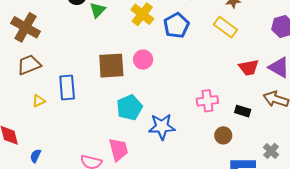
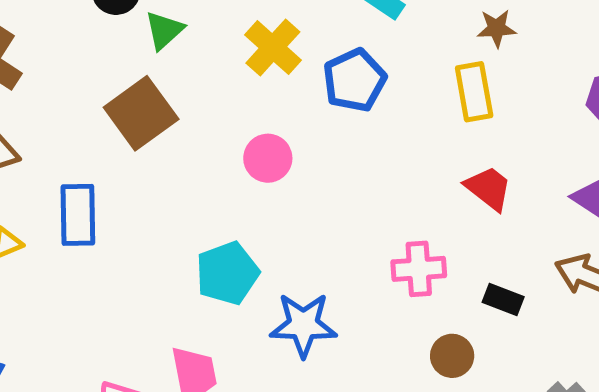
yellow rectangle: (225, 27) -> (474, 92), turned 40
brown square: (111, 66) -> (141, 113), moved, turned -36
red trapezoid: (249, 67) -> (489, 188), moved, turned -135

